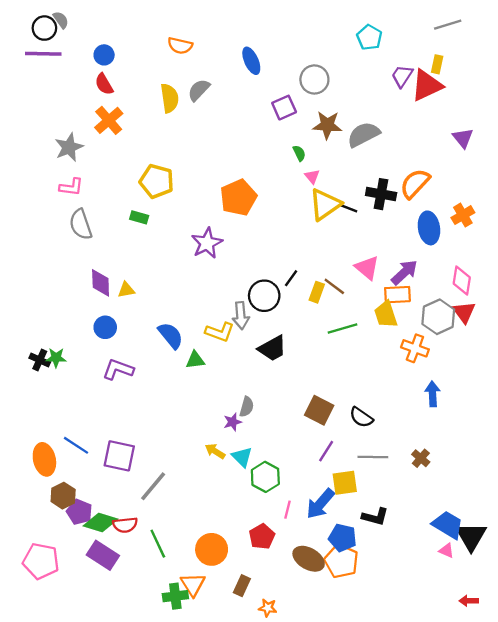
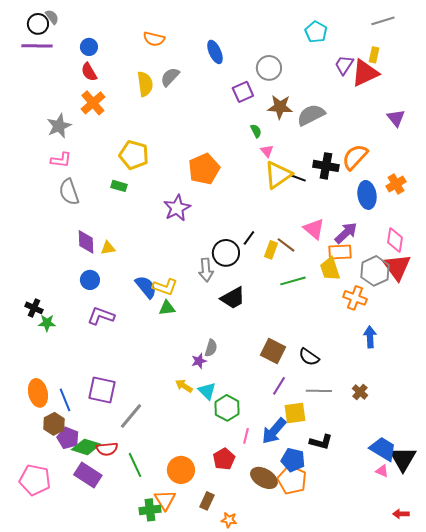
red triangle: (464, 312) -> (397, 267), size x1.4
yellow L-shape: (220, 332) -> (165, 287), moved
green star: (56, 358) -> (47, 323), moved
blue line: (76, 445) -> (65, 400), moved, turned 35

